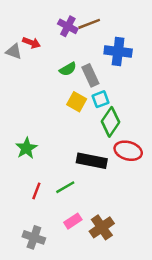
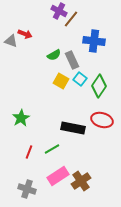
brown line: (89, 24) -> (71, 19), turned -30
purple cross: (68, 26) -> (59, 11), moved
cyan square: (100, 99) -> (80, 79), turned -32
green diamond: (111, 122) -> (99, 86), moved
pink rectangle: (73, 221) -> (58, 176), size x1.5

